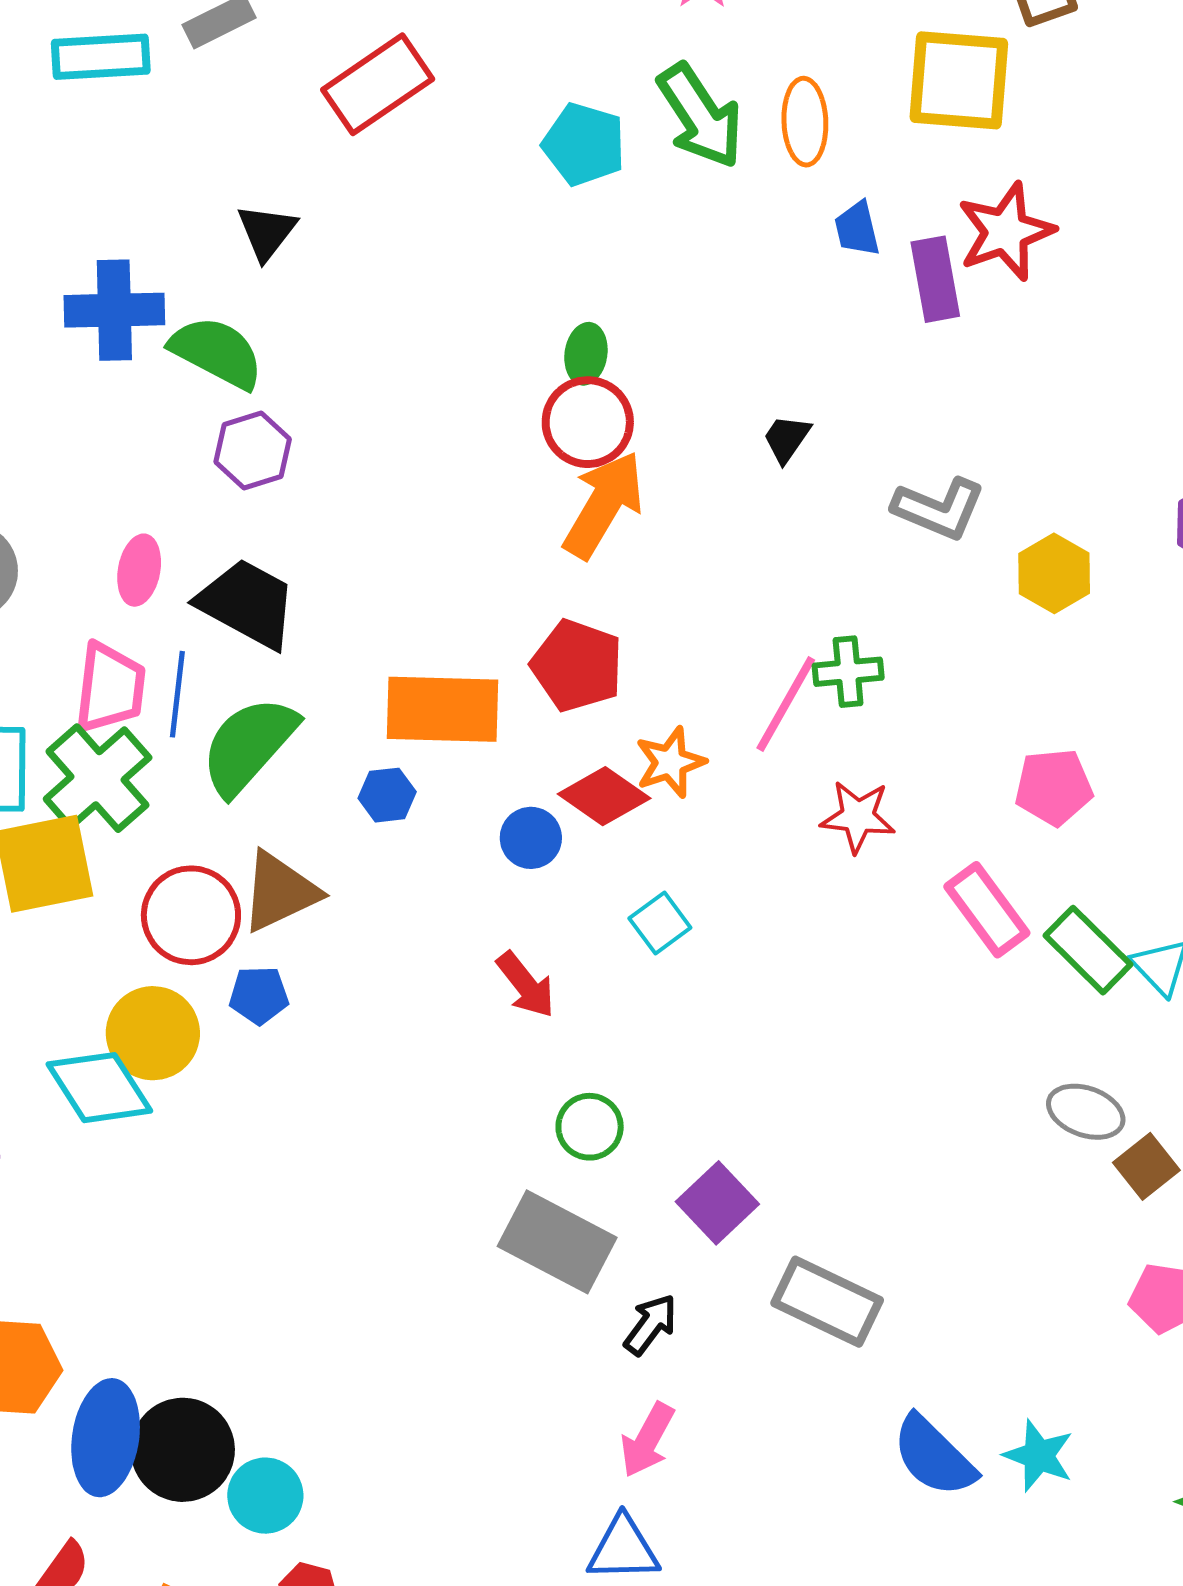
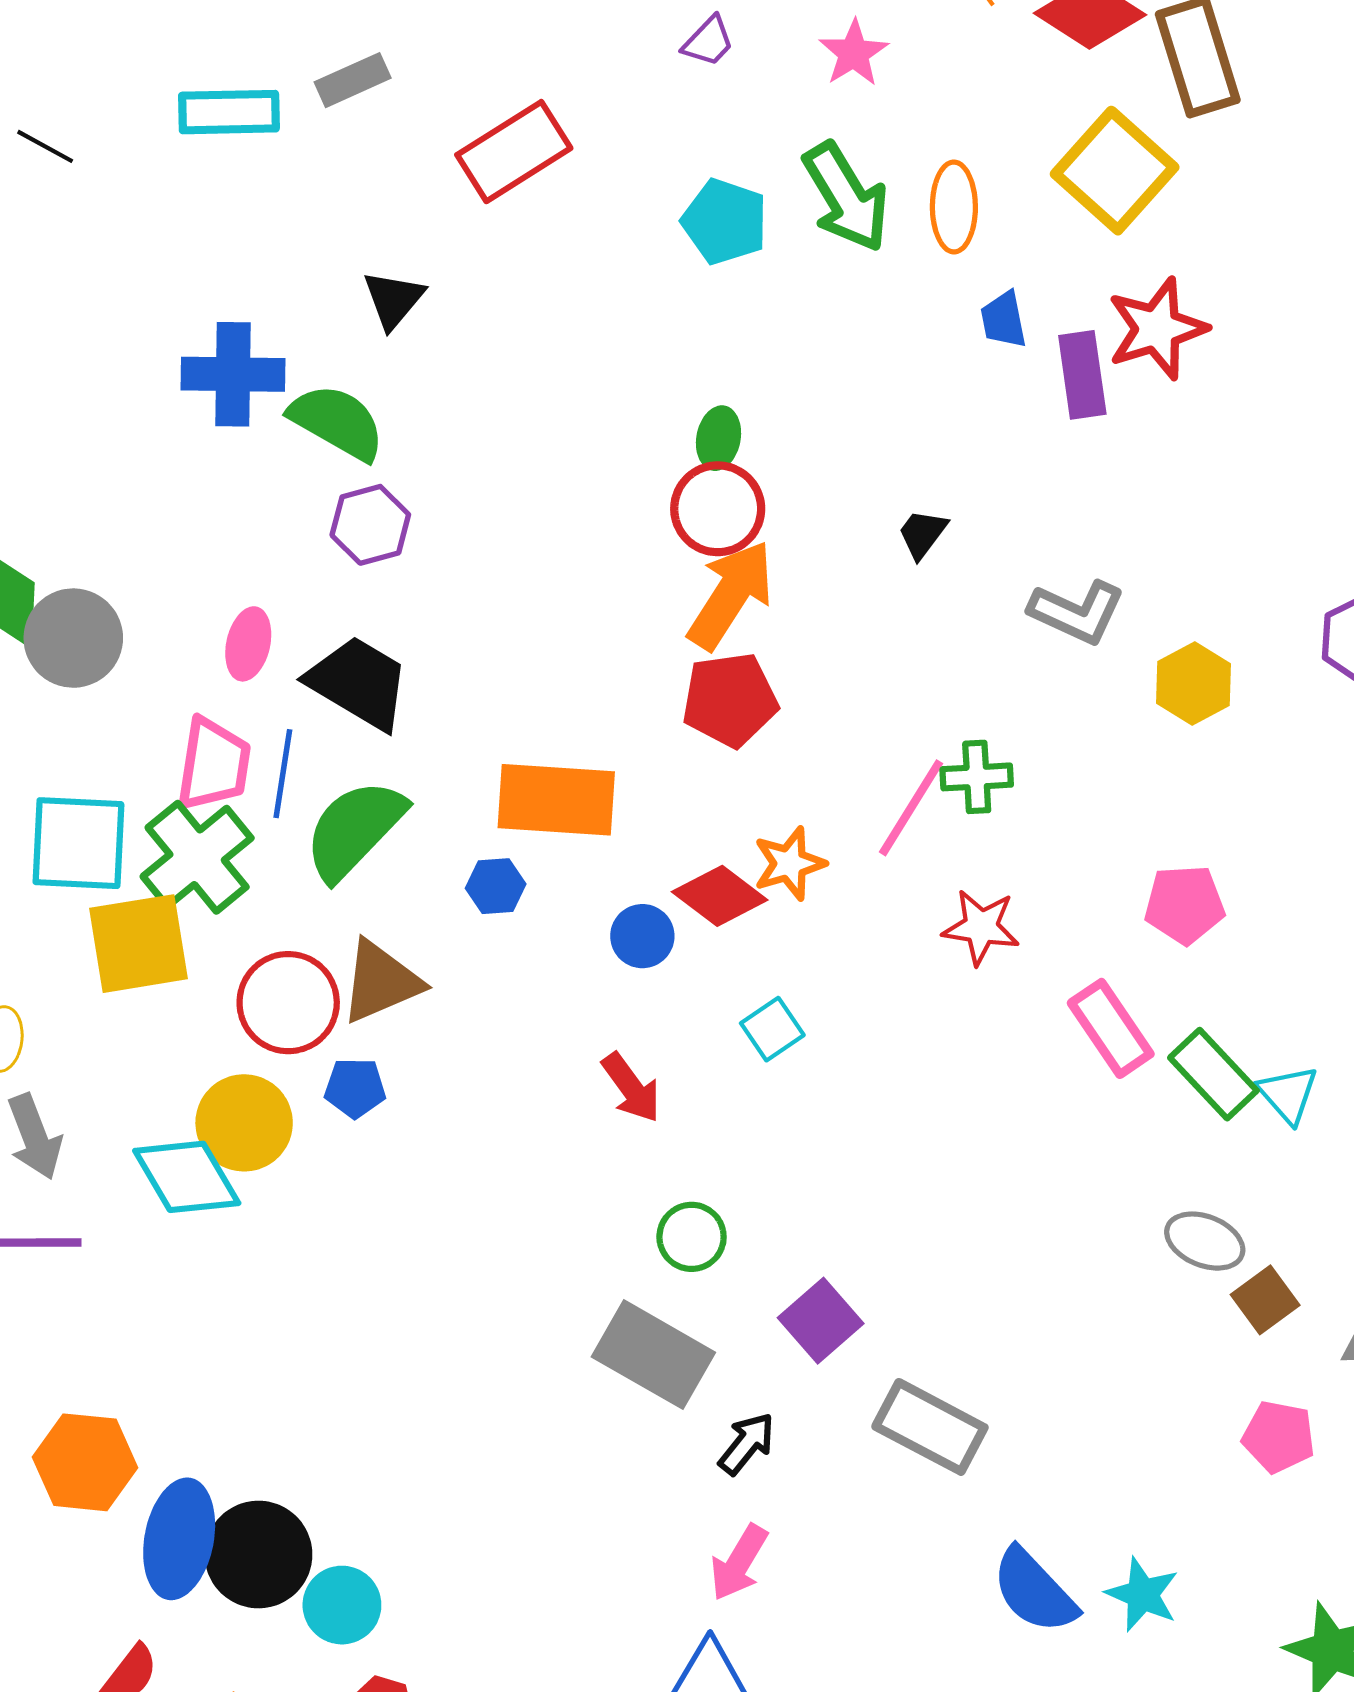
yellow square: (959, 80) -> (1115, 171), turned 35
red pentagon: (577, 666) -> (730, 700), moved, turned -30

